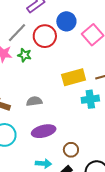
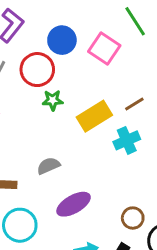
green star: (25, 55) -> (53, 100), moved
brown circle: (71, 150) -> (133, 218), moved

